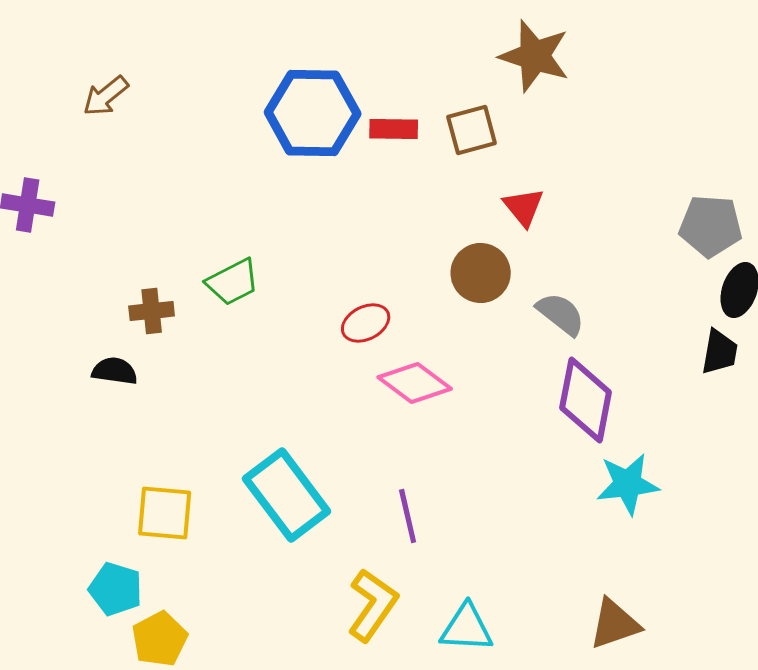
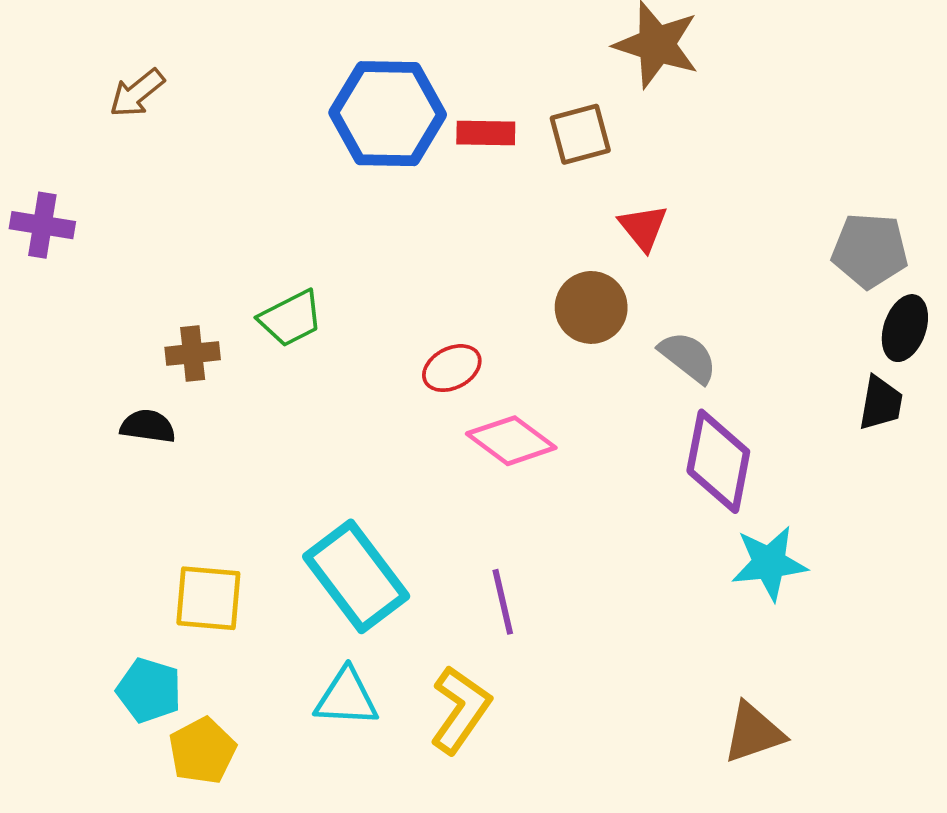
cyan triangle: (467, 628) -> (346, 698), moved

